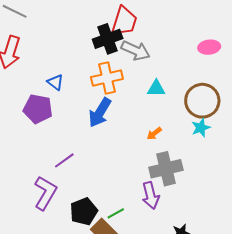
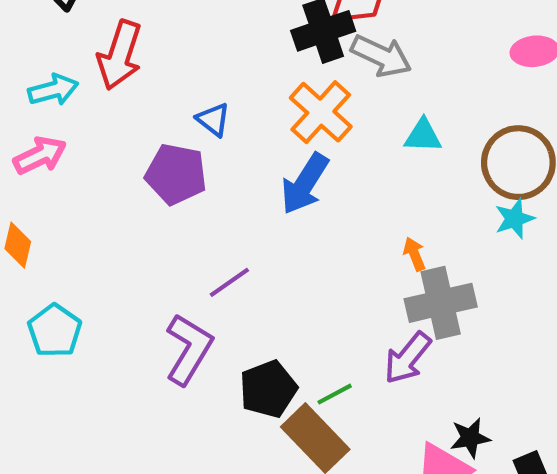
orange cross: (107, 78) -> (321, 112), turned -36
orange arrow: (154, 133) -> (414, 254), moved, turned 105
purple arrow: (150, 195) -> (408, 358), turned 52

